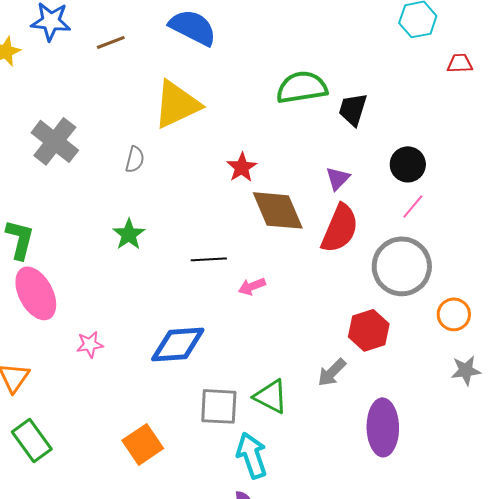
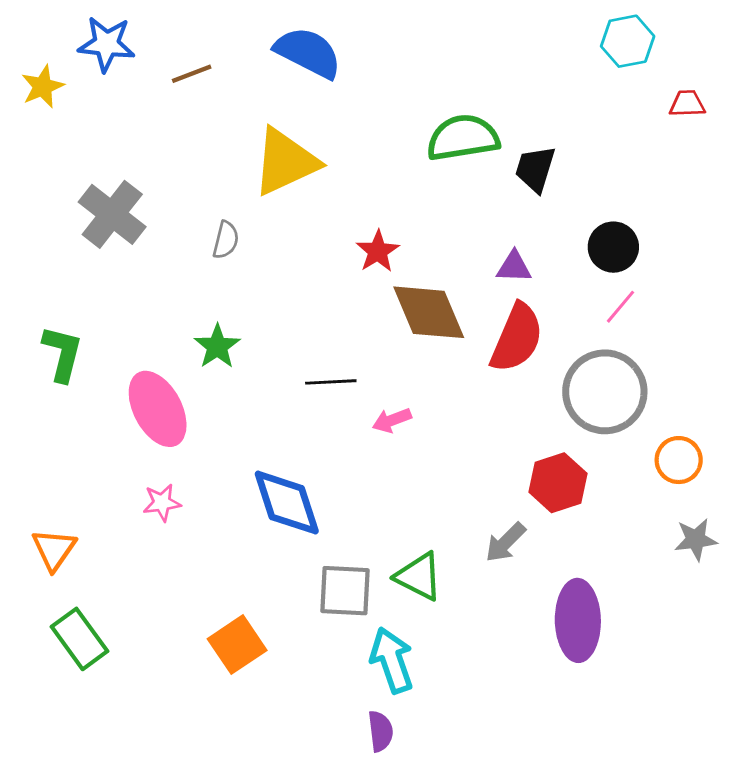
purple triangle: (338, 178) -> (514, 267), turned 48
pink ellipse: (36, 293) -> (158, 409), moved
blue diamond: (178, 344) -> (287, 503), turned 76

